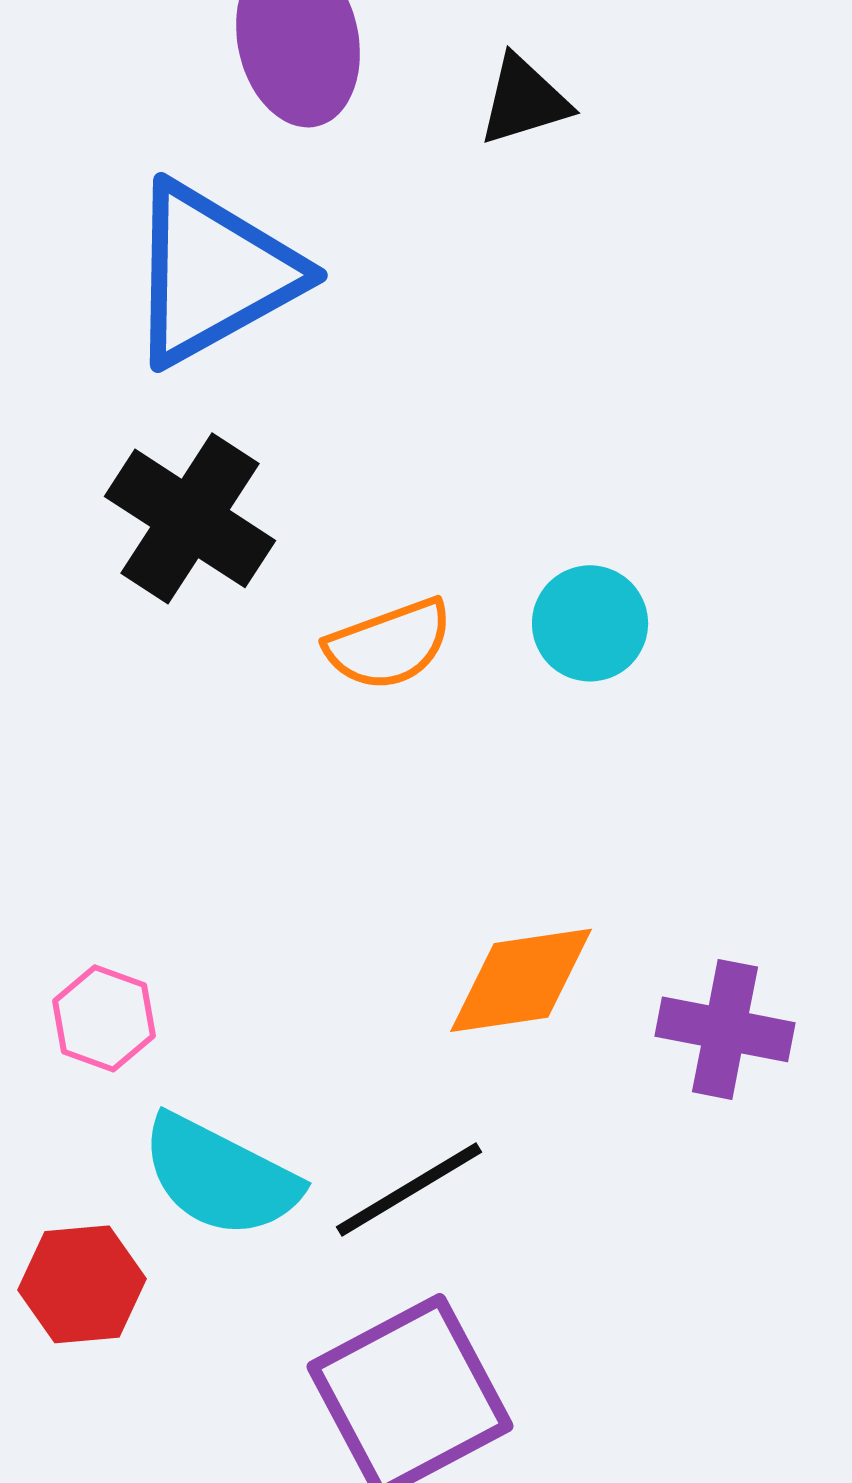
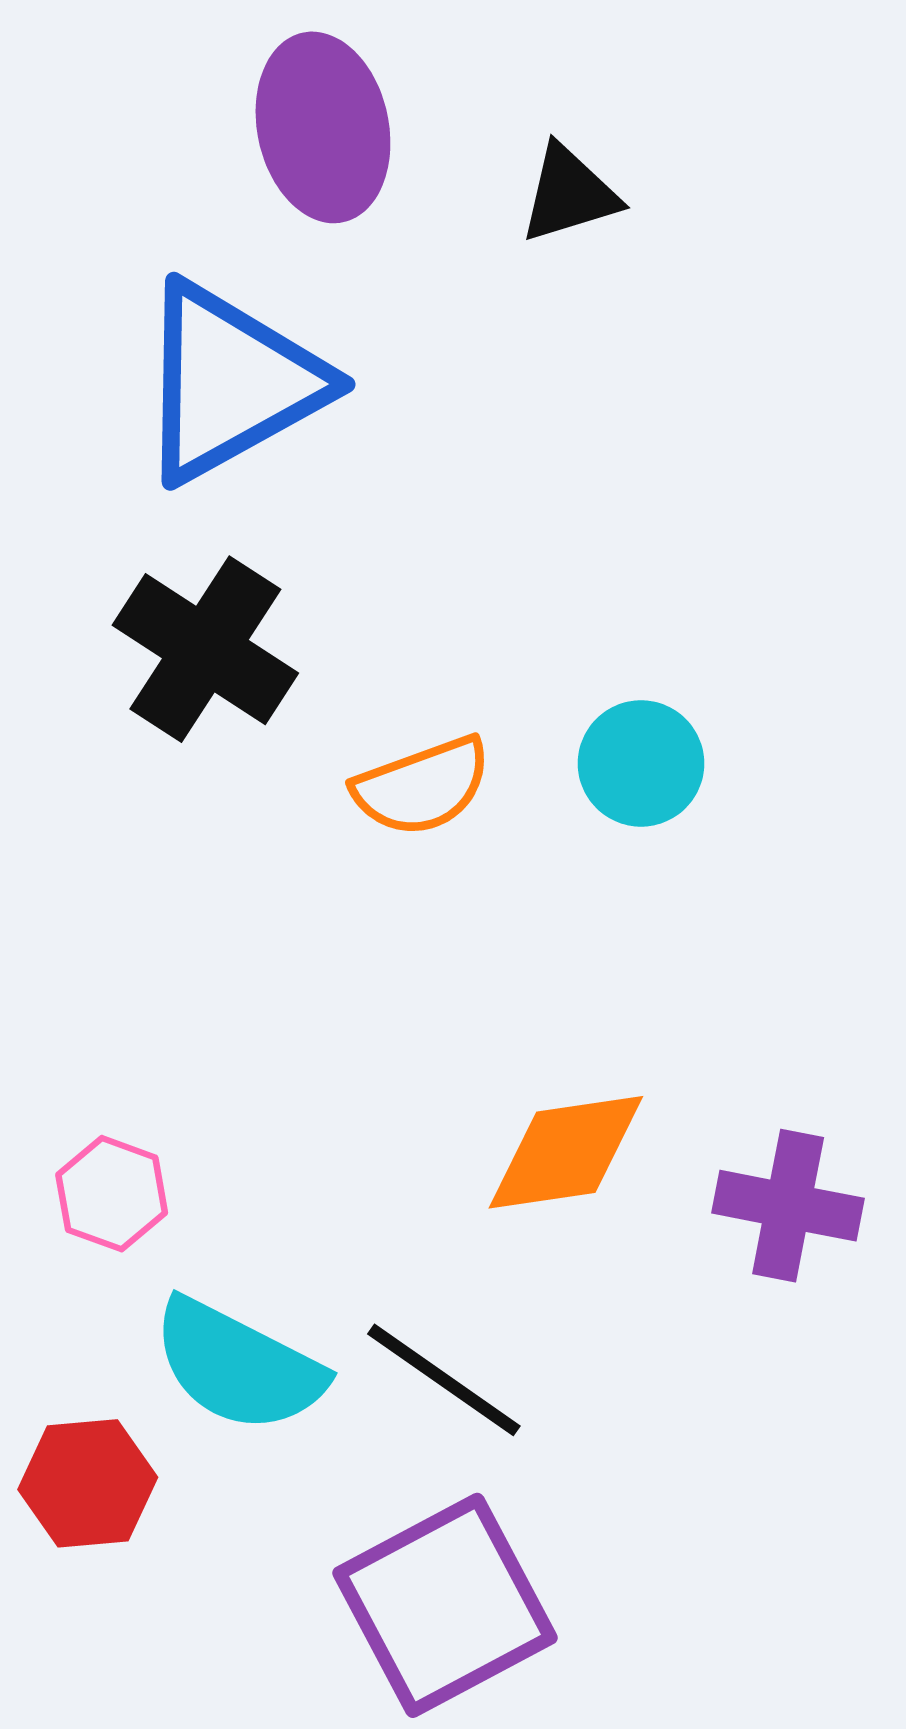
black line: (409, 1189) -> (444, 1380), turned 66

